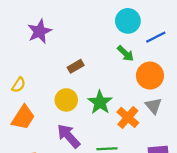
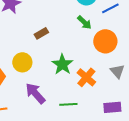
yellow circle: (66, 100) -> (22, 62), moved
gray triangle: (153, 106) -> (117, 71), moved

